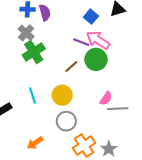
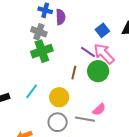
gray cross: (26, 33) -> (39, 32), turned -35
brown line: (71, 67) -> (74, 73), turned -48
cyan line: (33, 96) -> (32, 91), turned 42
gray line: (118, 109) -> (85, 119), moved

